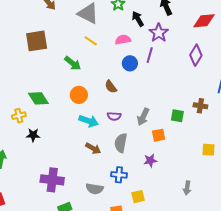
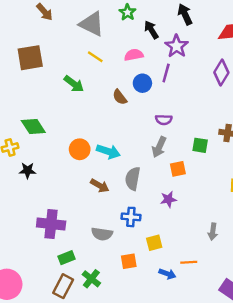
brown semicircle: (111, 87) -> (120, 97), moved
orange circle: (79, 95) -> (80, 149), moved
purple semicircle: (114, 116) -> (164, 120), moved
cyan arrow: (89, 121) -> (108, 151), moved

